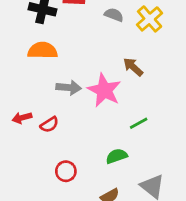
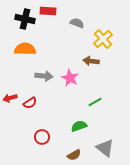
yellow cross: (150, 19) -> (103, 39), moved
brown arrow: (133, 67) -> (91, 61), turned -35
pink star: (104, 90) -> (70, 78), size x0.7

